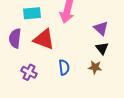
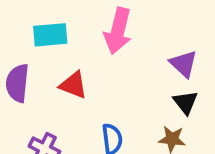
red triangle: (44, 39) -> (73, 85), size x0.7

